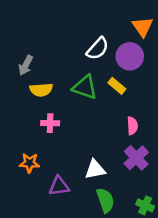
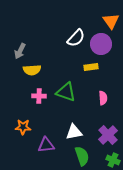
yellow rectangle: (117, 86) -> (91, 67), turned -48
green triangle: (85, 87) -> (66, 92), moved
purple cross: (136, 158) -> (108, 135), moved

